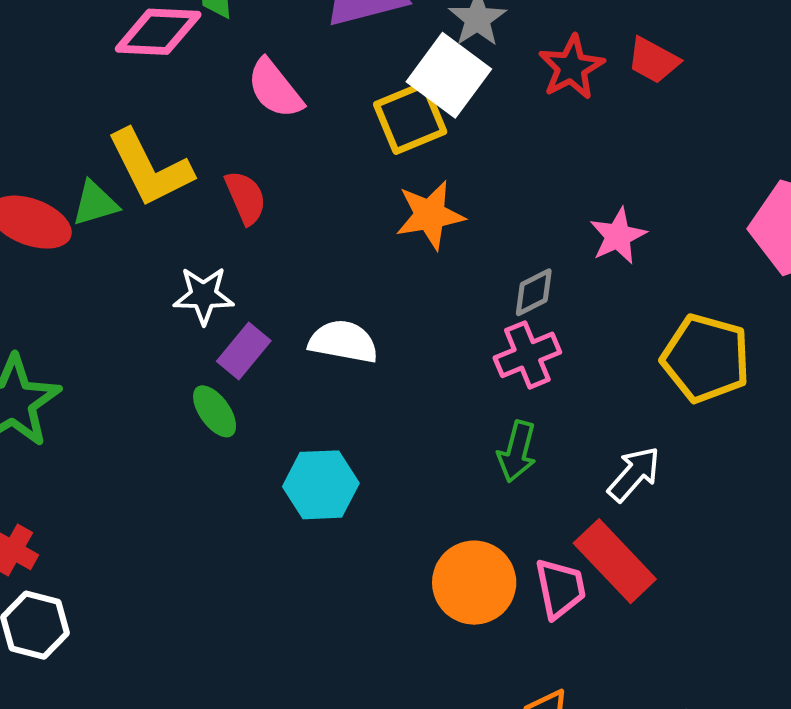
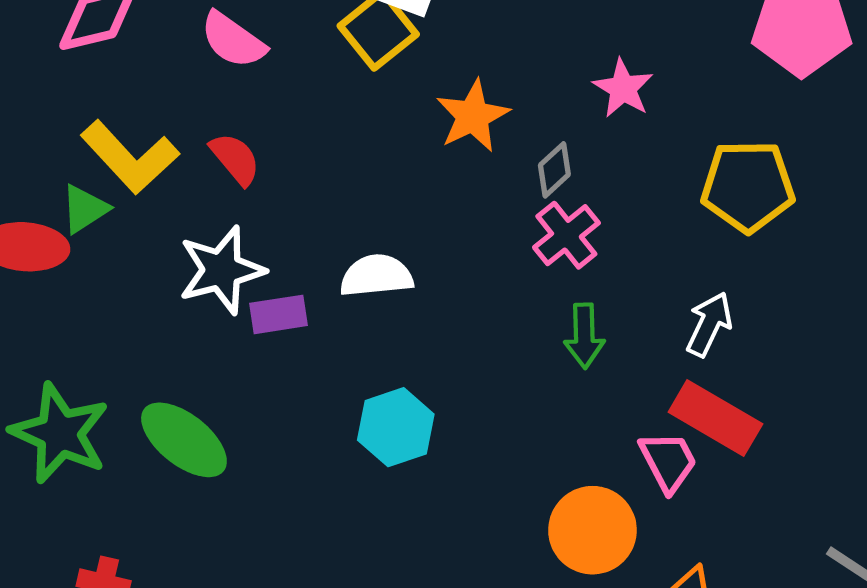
orange star: (430, 215) -> (473, 116), moved
white star: (204, 295) -> (222, 270), size x1.4
purple rectangle: (244, 351) -> (279, 314), turned 58
green ellipse: (215, 411) -> (184, 440), moved, size x1.6
orange circle: (474, 583) -> (592, 530), moved

